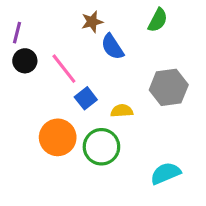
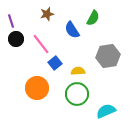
green semicircle: (158, 20) -> (93, 18), moved
brown star: (92, 22) -> (47, 14), moved
purple line: (17, 33) -> (11, 21), turned -32
green circle: (101, 147) -> (77, 94), moved

